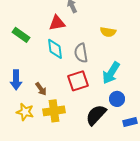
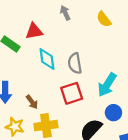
red triangle: (57, 23) -> (34, 31), moved
yellow semicircle: (108, 32) -> (104, 19), moved, turned 42

